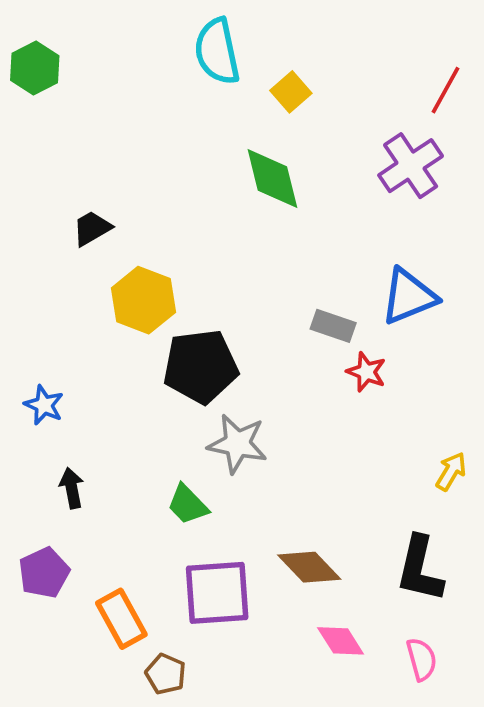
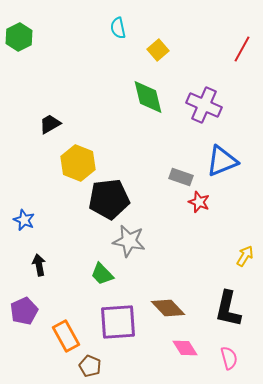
cyan semicircle: (217, 51) -> (118, 28), size x0.6
purple cross: (411, 166) -> (204, 105), moved, turned -32

